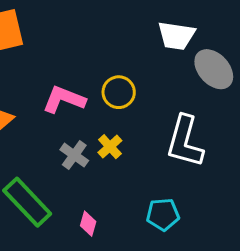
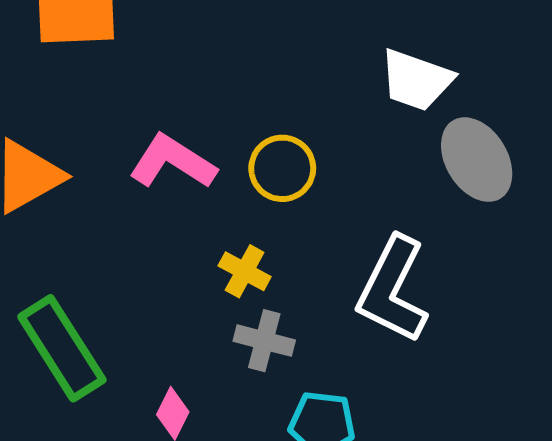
yellow cross: (110, 147) -> (245, 271), turned -30
gray cross: (74, 155) -> (264, 341), moved, turned -32

